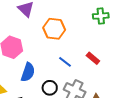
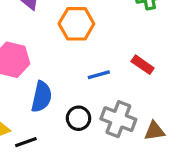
blue line: (65, 62) -> (99, 75), turned -48

